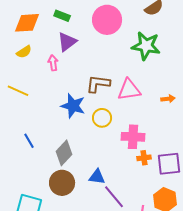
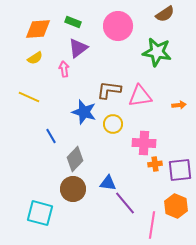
blue line: (29, 141) -> (51, 136), moved

